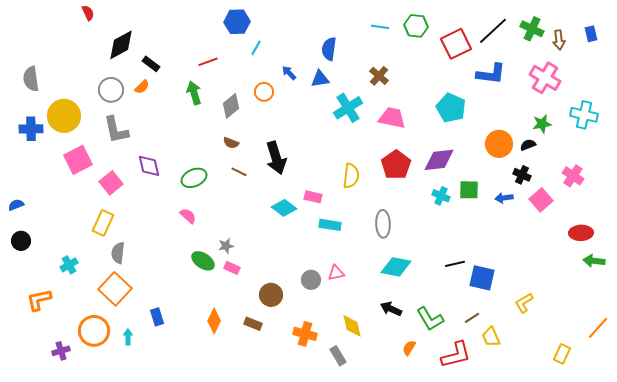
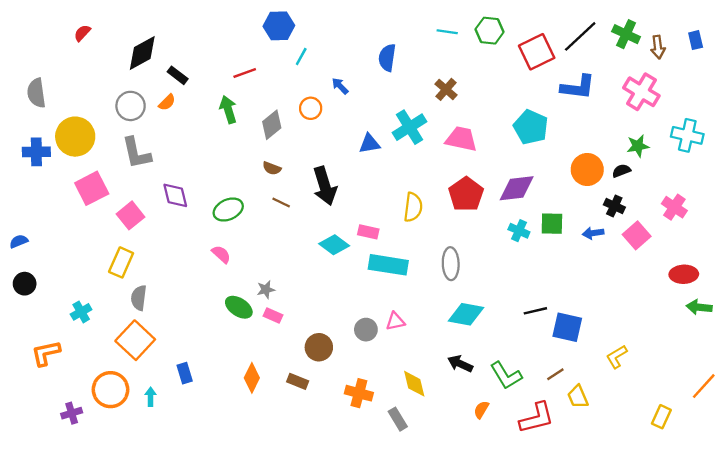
red semicircle: (88, 13) -> (82, 33), moved, turned -112
blue triangle: (320, 79) -> (369, 144), moved
cyan rectangle: (330, 225) -> (388, 265), size x1.5

